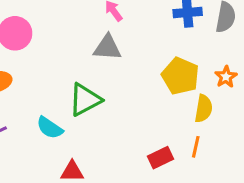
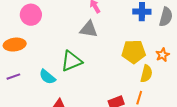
yellow pentagon: (180, 76) -> (134, 52), turned -30

